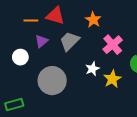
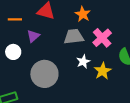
orange line: (31, 20) -> (15, 19), moved
gray trapezoid: (70, 41) -> (74, 37), moved, turned 40

